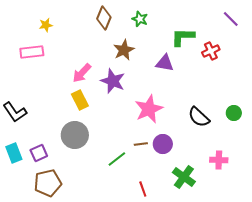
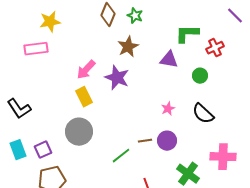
green star: (140, 19) -> (135, 16), moved
yellow star: (46, 25) -> (50, 22), size x1.5
pink star: (149, 109) -> (168, 109), moved, size x0.5
green circle: (234, 113) -> (200, 76), moved
pink cross: (219, 160) -> (223, 157), size x1.4

